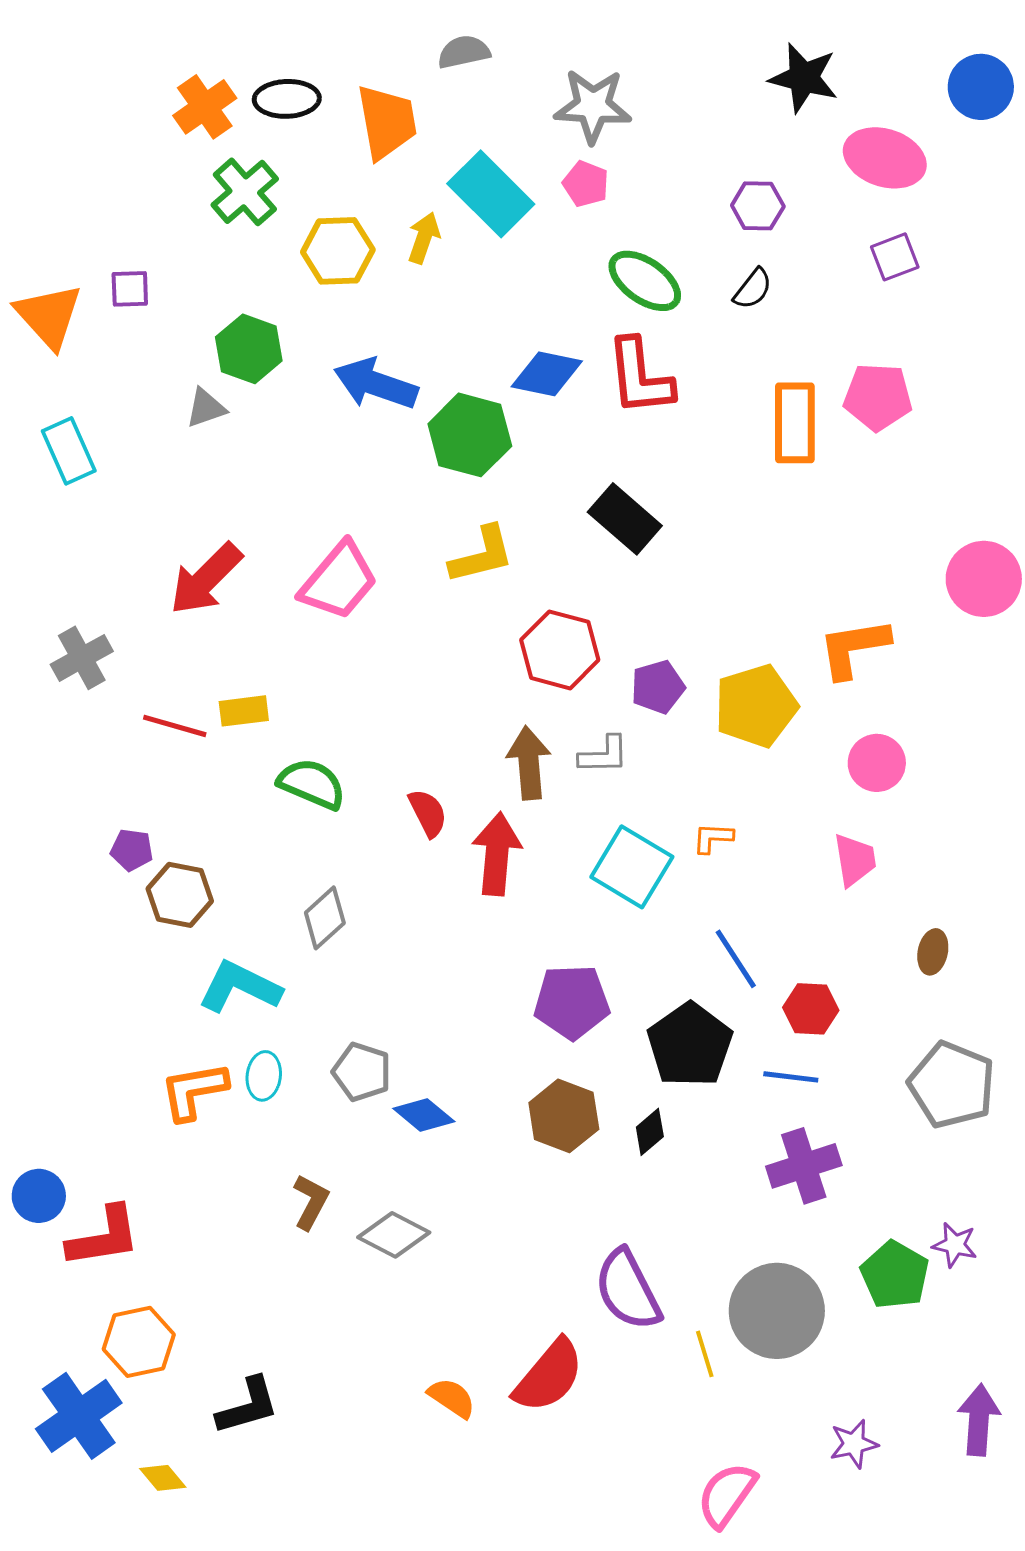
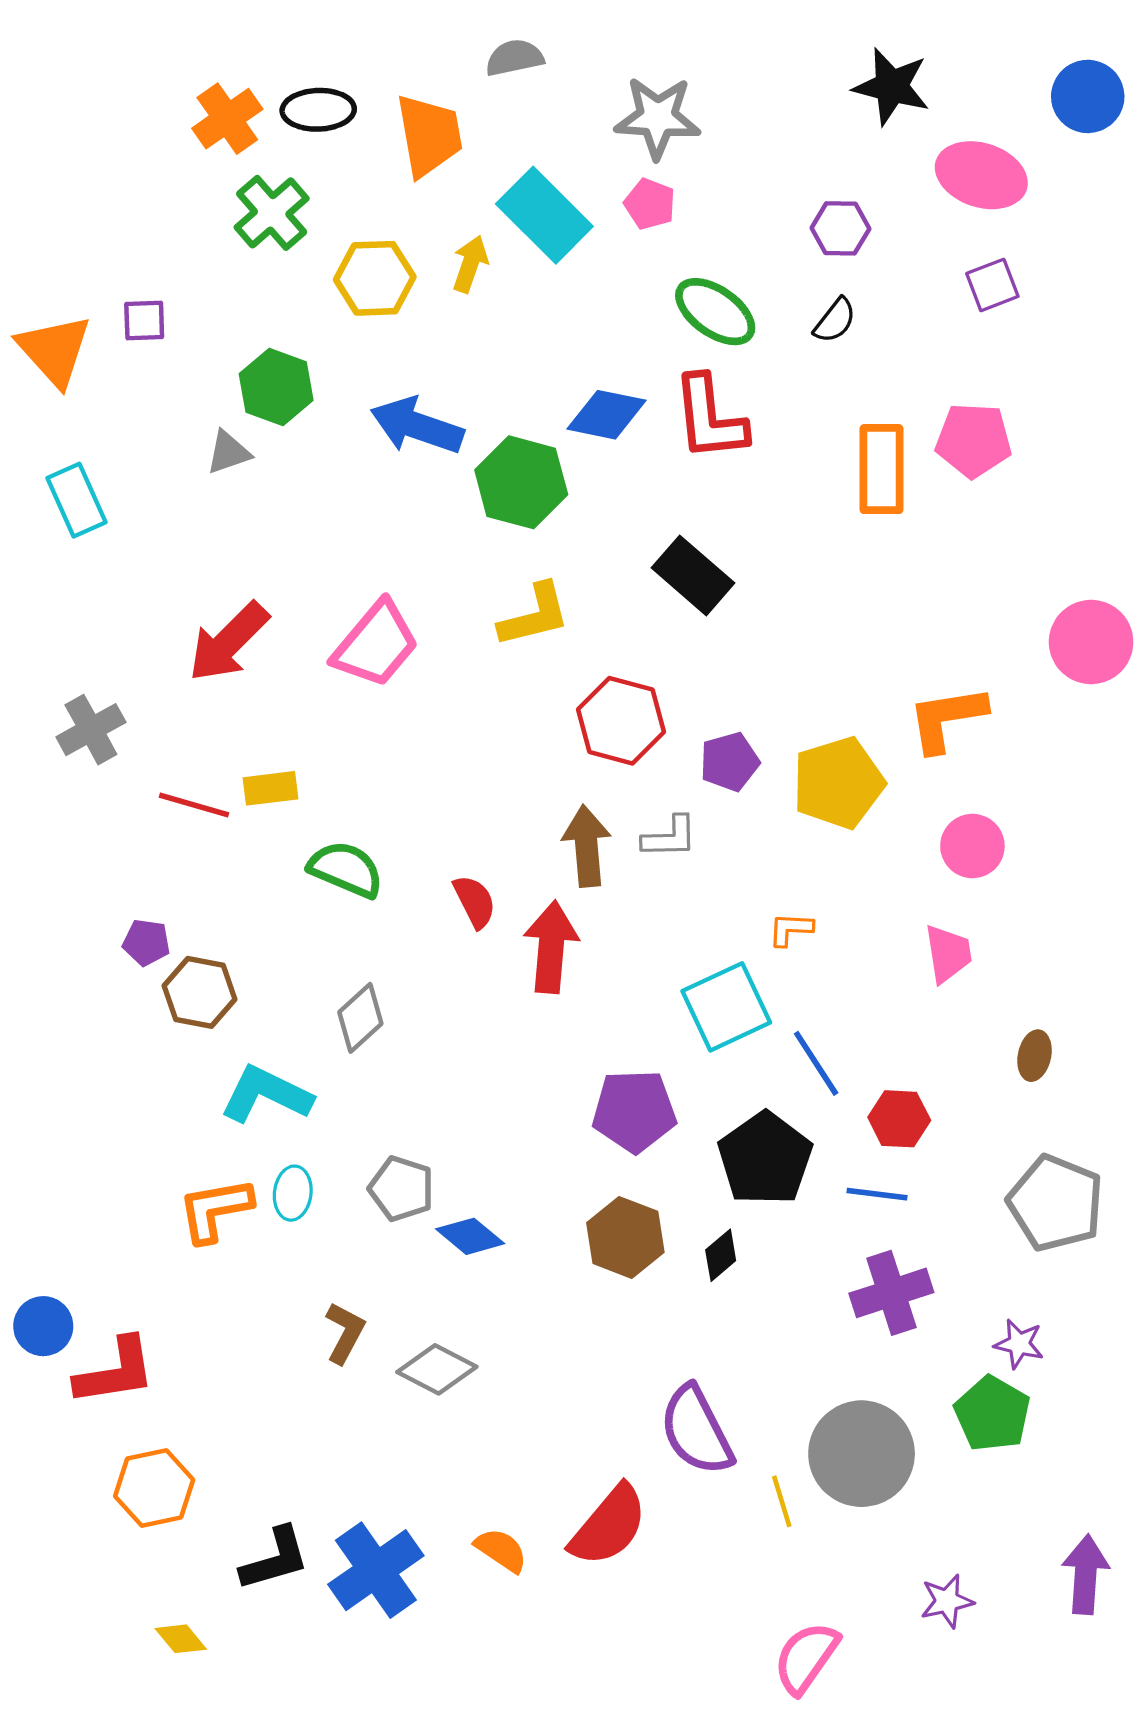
cyan square: (632, 867) -> (726, 1007), moved, turned 34
purple star: (955, 1245) -> (1019, 1344), moved
blue cross: (79, 1416) -> (376, 1570), moved

